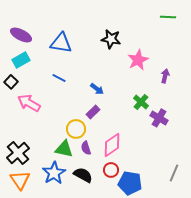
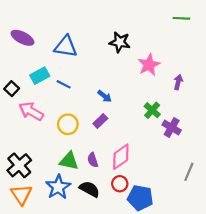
cyan rectangle: (21, 60) -> (40, 76), moved
yellow circle: (76, 129) -> (68, 124), moved
gray line: (174, 173) -> (189, 172), moved

